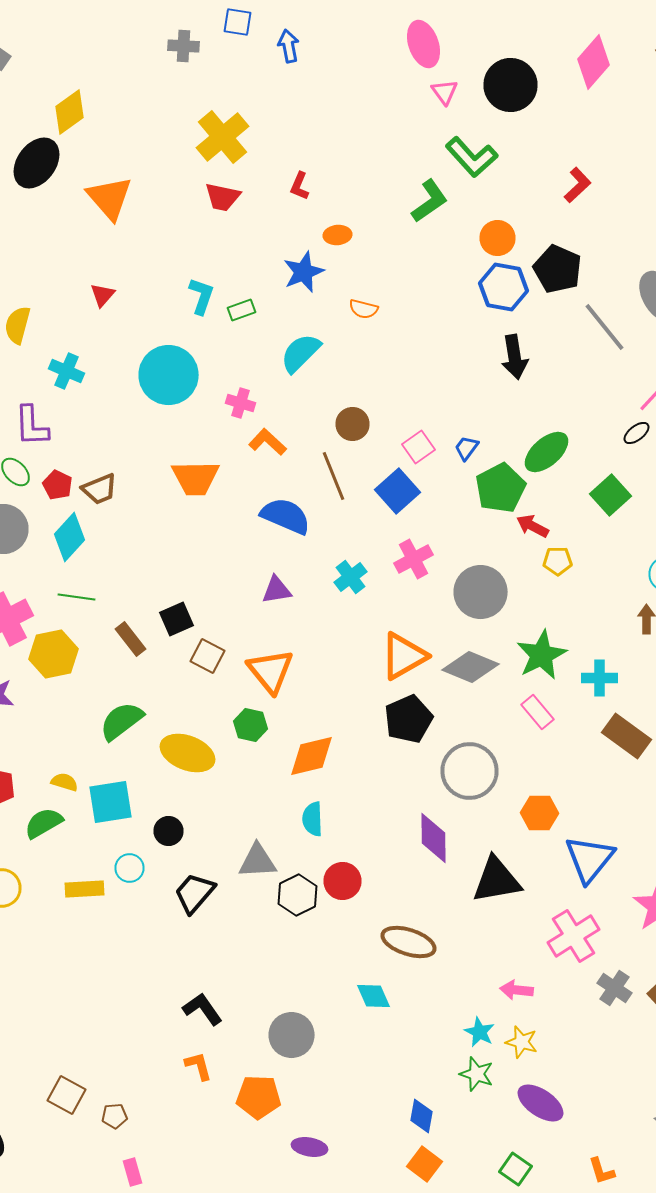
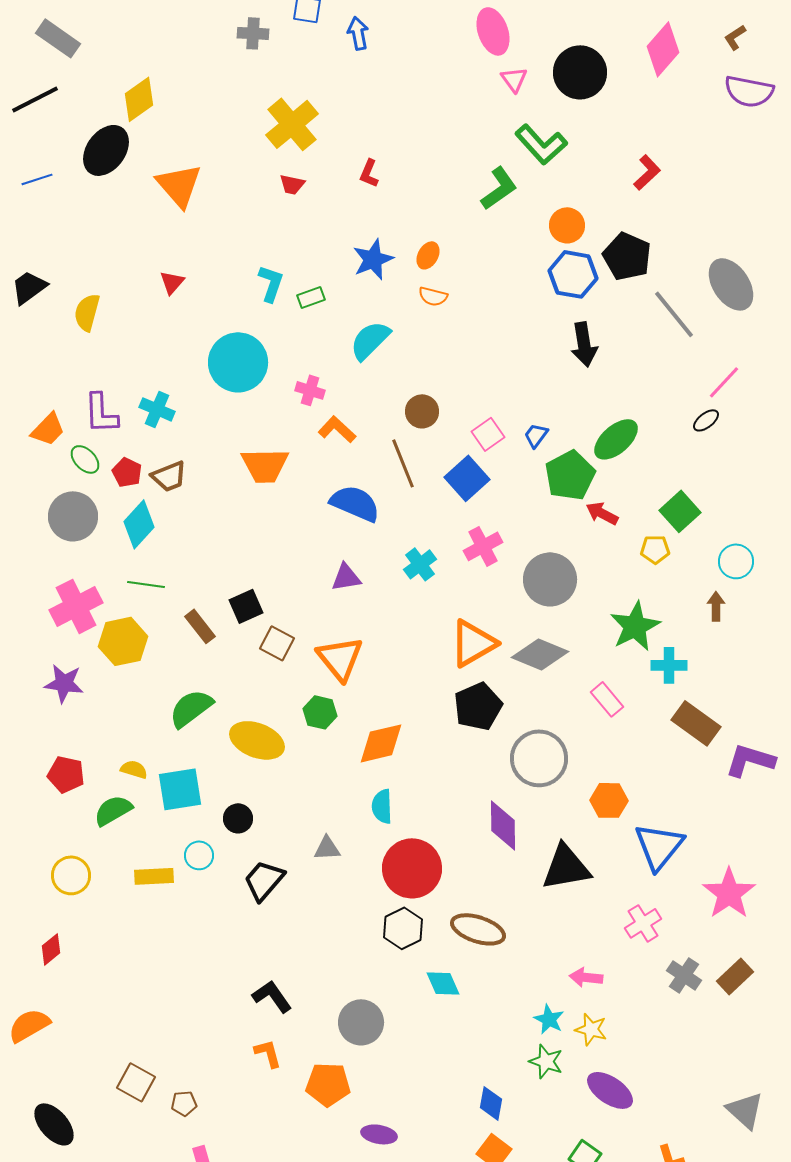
red trapezoid: (222, 197) -> (292, 184), size x0.7
orange ellipse: (338, 235) -> (428, 255), moved, turned -56
cyan cross: (66, 371) -> (157, 409), moved
green square: (610, 495) -> (680, 511), moved
yellow pentagon: (558, 561) -> (655, 549), moved
green star: (542, 655) -> (635, 626), moved
gray triangle: (258, 861) -> (327, 848), size x0.7
red circle: (342, 881) -> (412, 868), size x1.6
black hexagon: (298, 895) -> (403, 928), moved
pink cross: (574, 936) -> (643, 923), size x0.7

